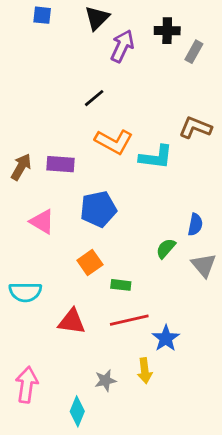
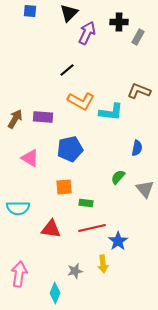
blue semicircle: (195, 225) -> (137, 148), moved
orange square: (90, 262) -> (64, 187), turned 30

